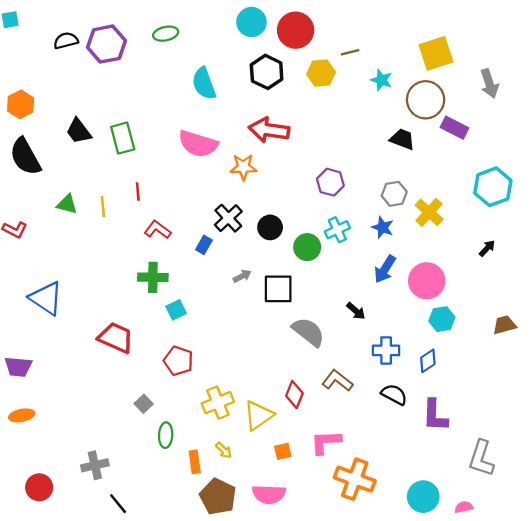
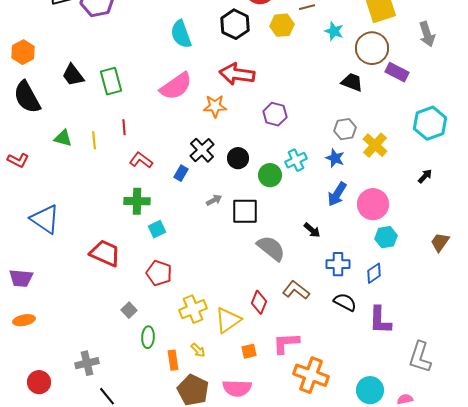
pink semicircle: (198, 144) -> (176, 86), turned -52
purple hexagon: (330, 182) -> (275, 114), moved
brown trapezoid: (504, 325) -> (440, 242), turned -40

